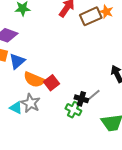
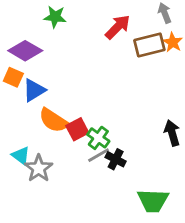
gray line: (93, 96) -> (99, 155), moved
gray star: (31, 103) -> (39, 168), moved
green cross: (73, 110) -> (98, 138), moved

